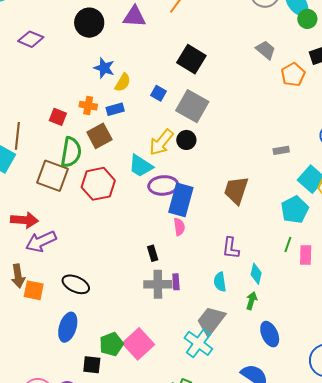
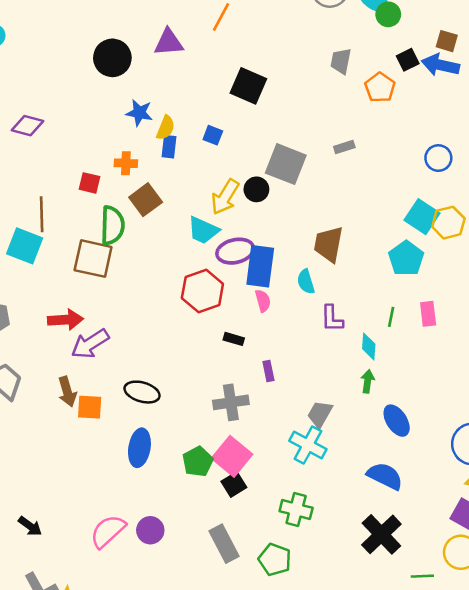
purple diamond: (31, 39) -> (27, 126), moved
gray trapezoid: (266, 50) -> (341, 61), turned -110
gray square: (192, 106) -> (286, 164), moved
blue rectangle: (115, 109) -> (169, 147), moved, turned -60
gray rectangle: (281, 150) -> (344, 147), moved
red hexagon: (98, 184) -> (202, 291), moved
green line: (288, 245) -> (391, 317), moved
black rectangle: (153, 253) -> (234, 339), turned -49
cyan semicircle: (220, 282) -> (306, 282), moved
gray cross: (158, 284) -> (231, 402), moved
gray trapezoid: (211, 321) -> (320, 414), size x0.7
black square: (92, 365) -> (234, 484), moved, turned -30

